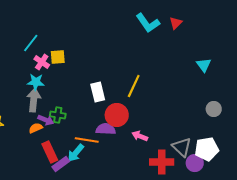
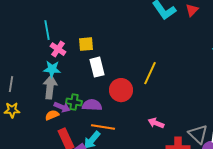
cyan line: (31, 43) -> (47, 30), turned -48
yellow square: (58, 57) -> (86, 44), moved
white rectangle: (98, 92) -> (97, 67), moved
red circle: (117, 115) -> (121, 90), moved
purple semicircle: (106, 129) -> (92, 105), moved

